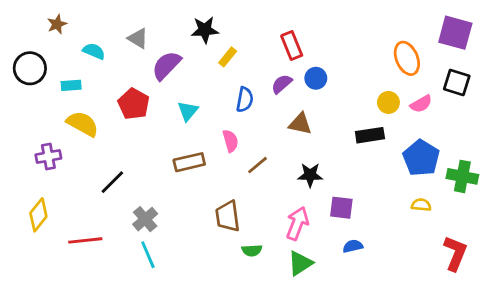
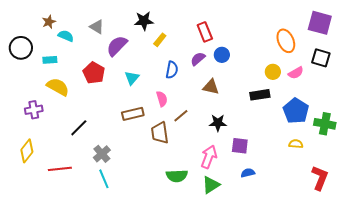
brown star: (57, 24) -> (49, 22), moved
brown trapezoid: (228, 216) -> (160, 133), moved
green semicircle: (252, 250) -> (177, 176), size x1.5

